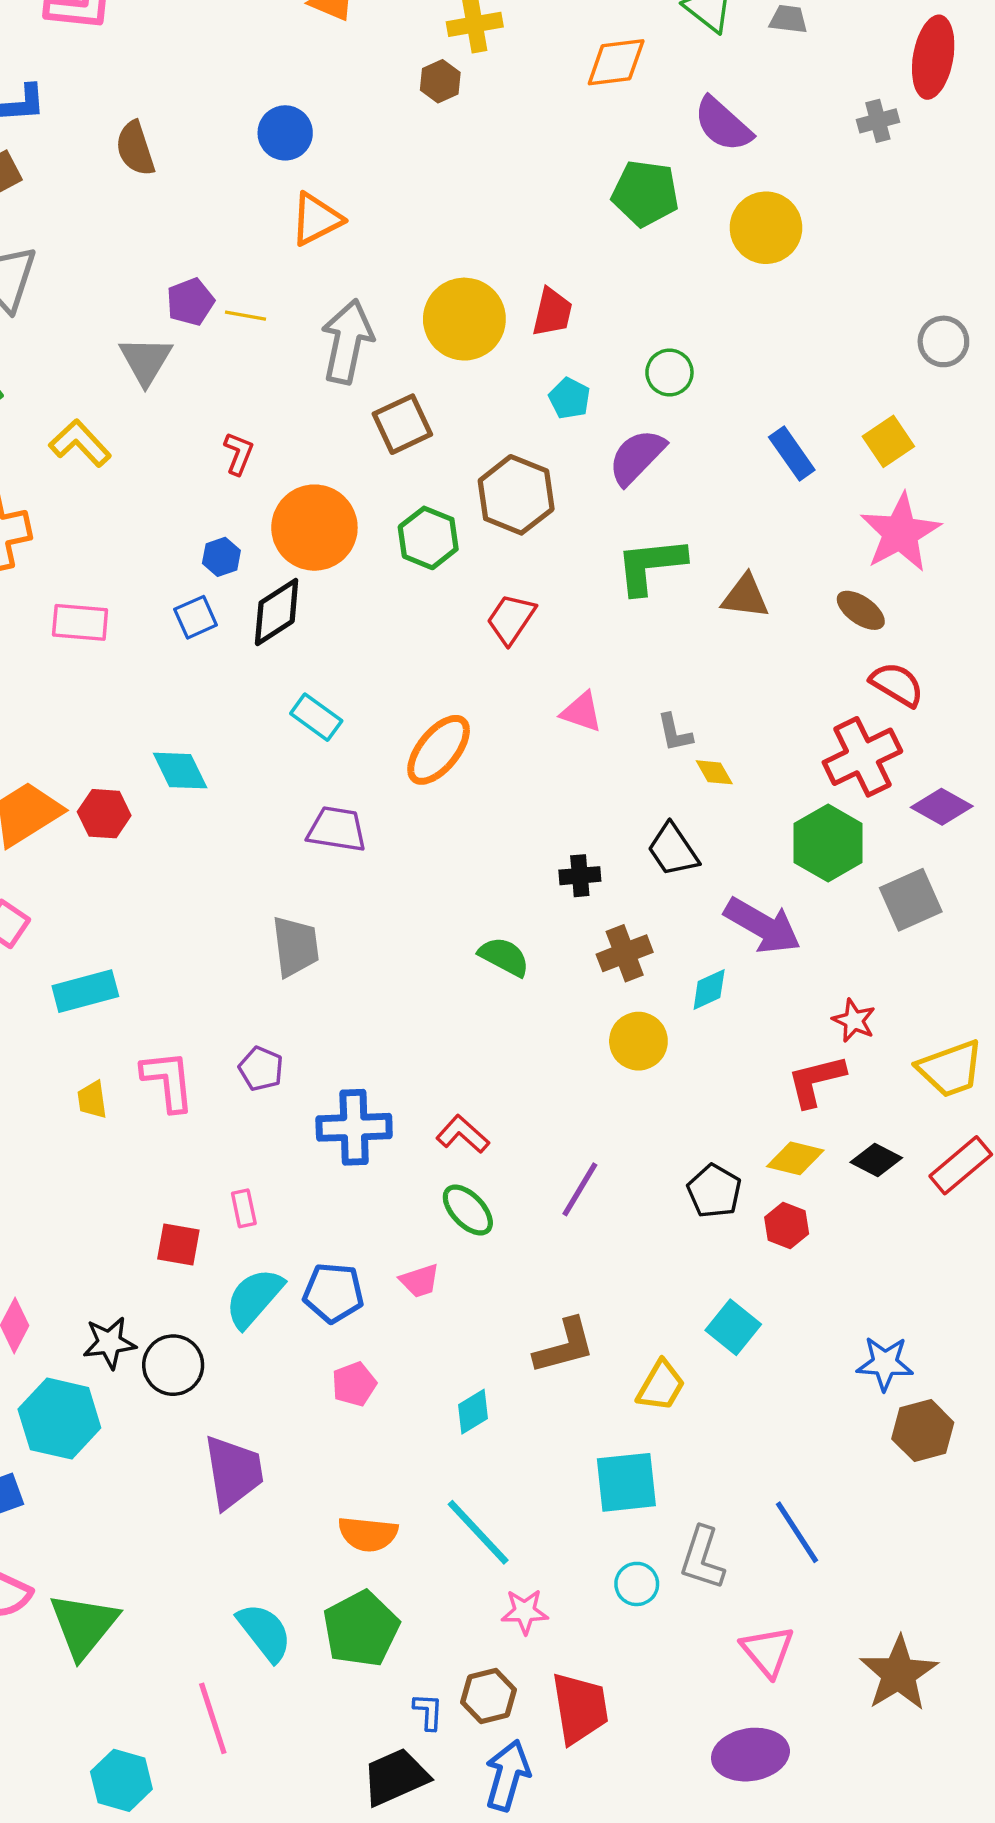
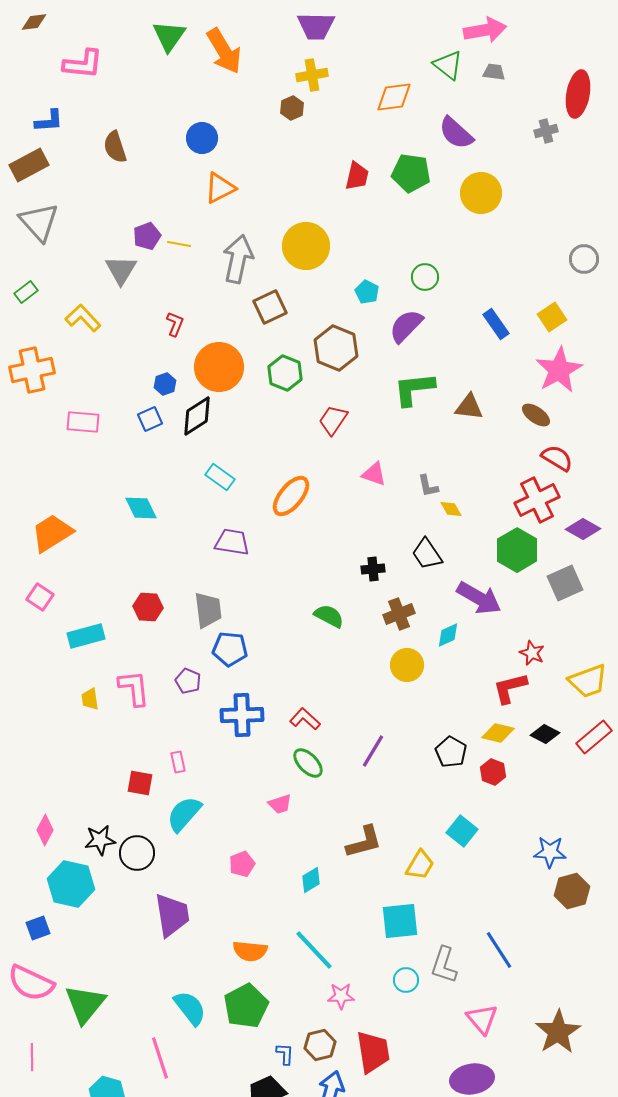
red trapezoid: (552, 312) -> (357, 176), moved
red hexagon: (104, 814) -> (148, 607), moved
blue pentagon: (333, 1293) -> (230, 649), moved

